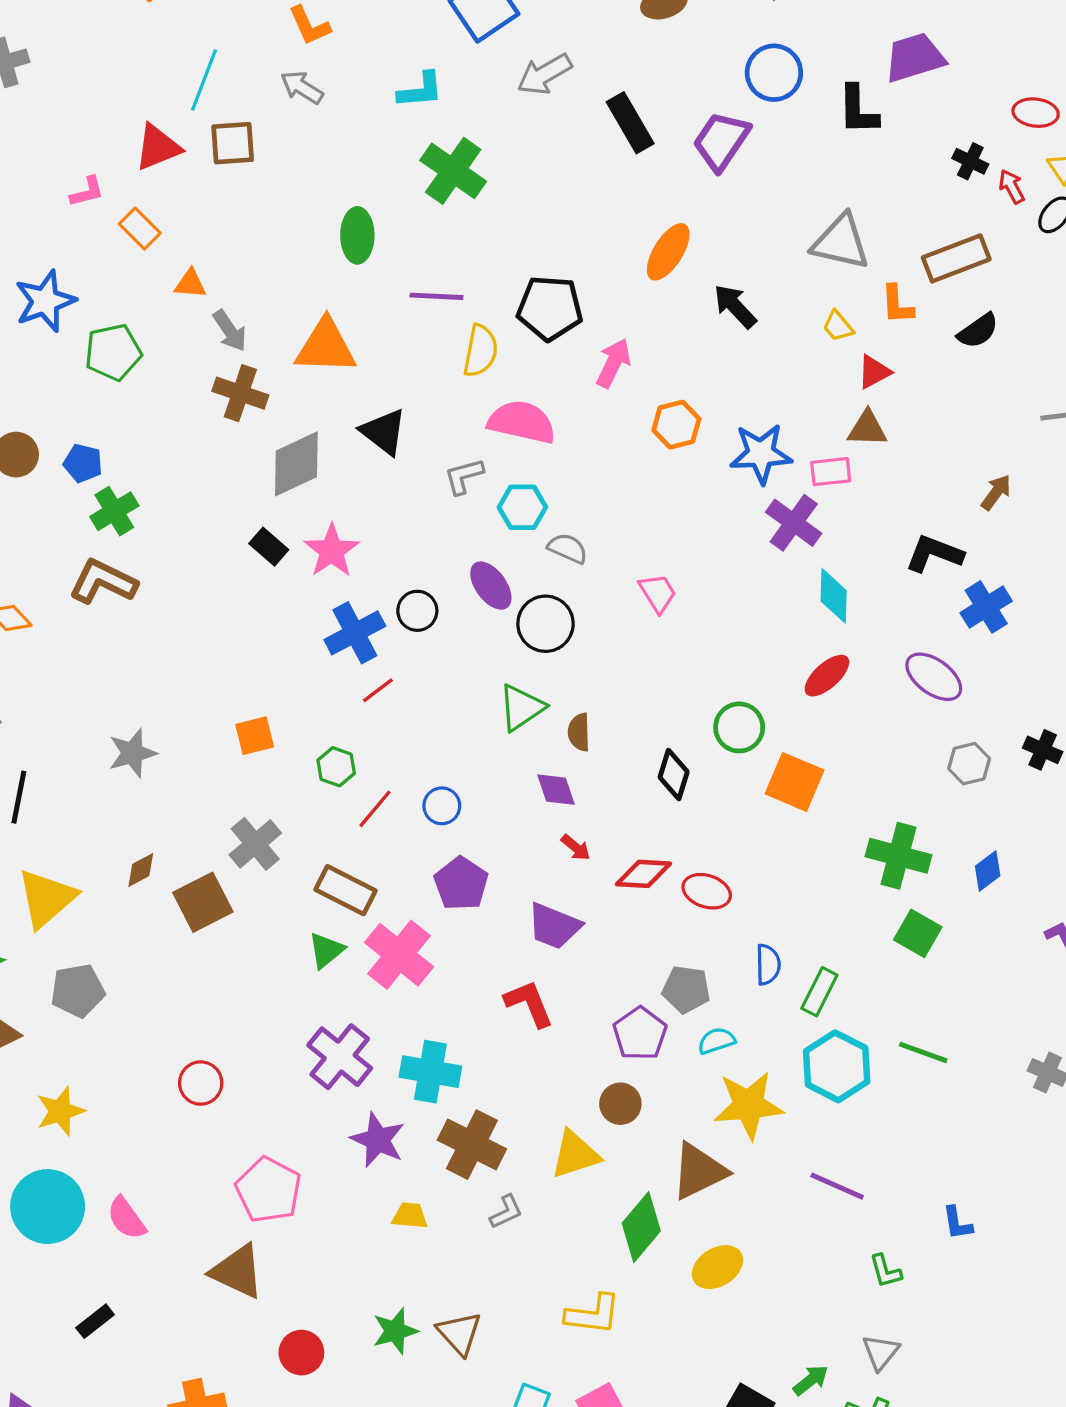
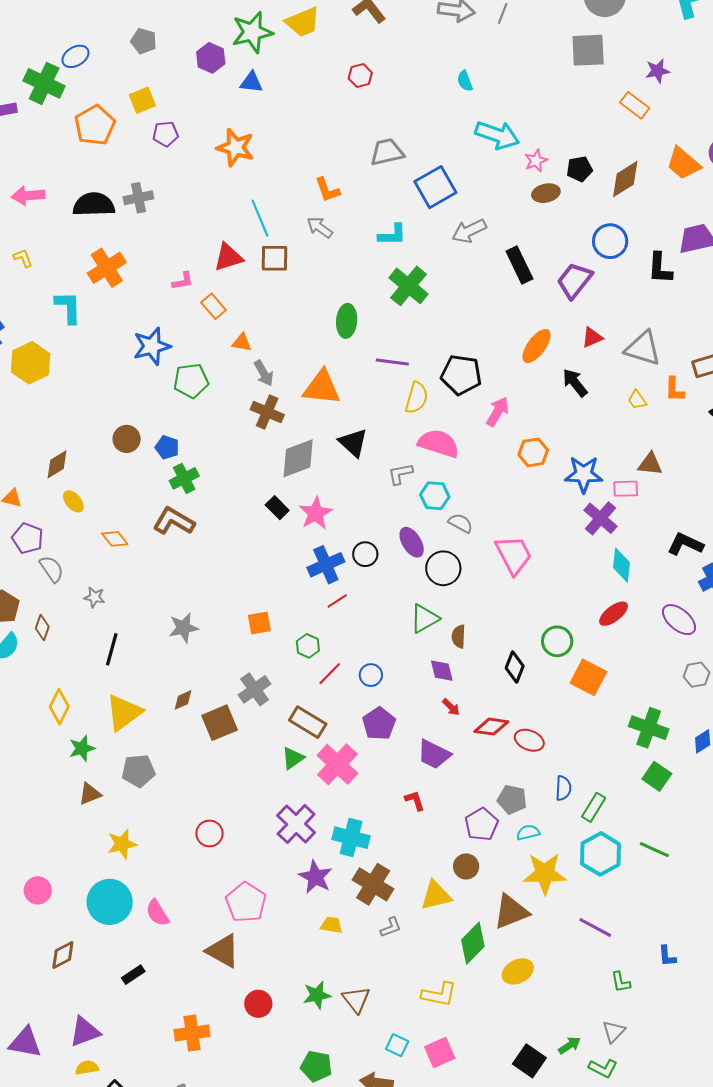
cyan line: (204, 80) -> (260, 218), turned -48
red triangle: (874, 372) -> (592, 337), moved
pink trapezoid: (658, 593) -> (514, 555), size x1.6
red L-shape: (529, 1003) -> (415, 801), size x0.7

